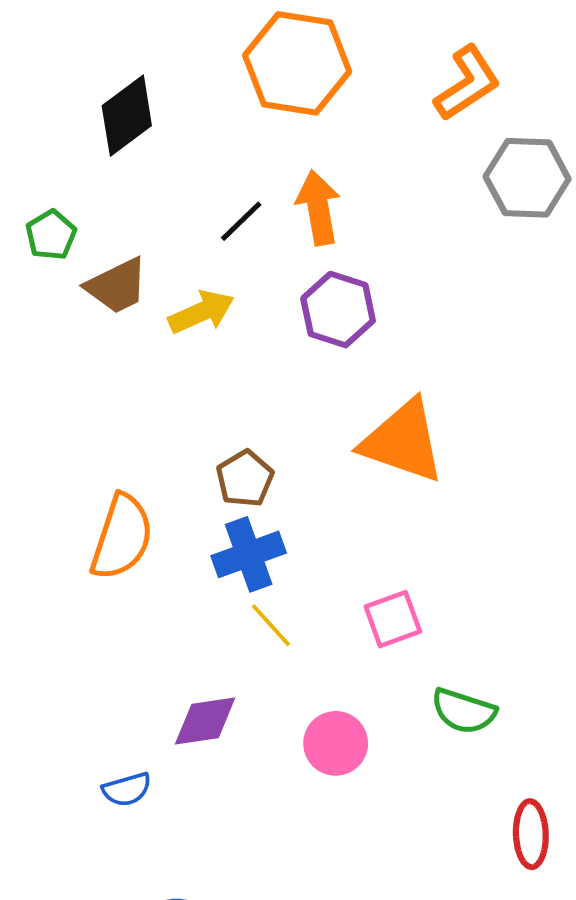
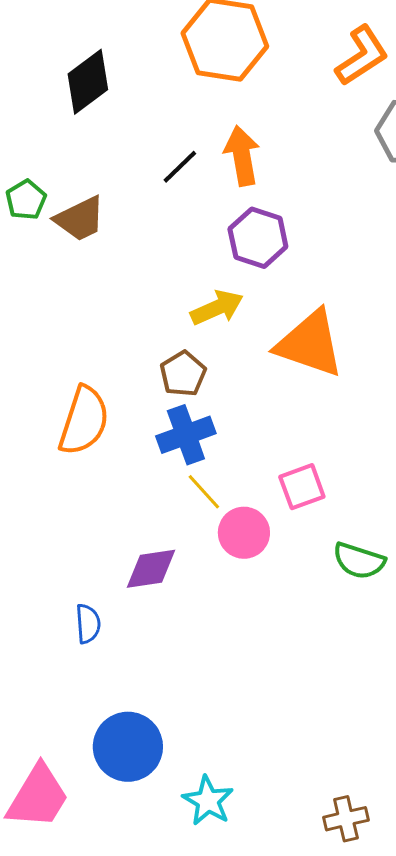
green pentagon: (51, 235) -> (26, 200), moved
yellow arrow: (201, 312) -> (217, 308), moved
pink circle: (336, 743) -> (244, 533), moved
blue semicircle: (127, 789) -> (88, 624), turned -78

